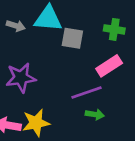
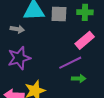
gray arrow: (16, 26) -> (17, 29), moved
gray square: (72, 38) -> (59, 14), moved

